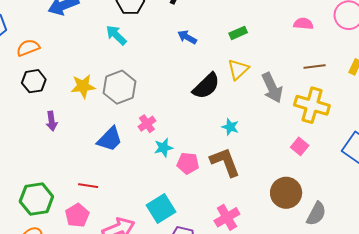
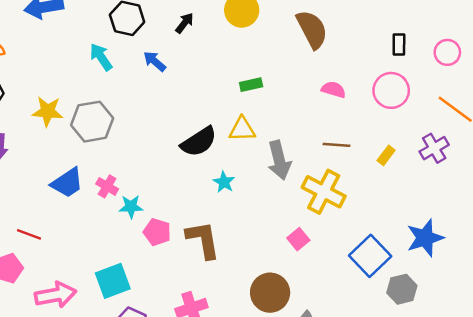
blue arrow: (187, 37) -> (155, 61), moved
yellow triangle: (238, 69) -> (242, 129), turned 30
pink cross: (147, 124) -> (107, 186), moved, turned -36
cyan star: (230, 127) -> (224, 182), moved

